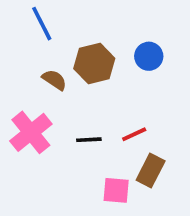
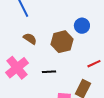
brown hexagon: (94, 64) -> (62, 42), moved
red line: (134, 134) -> (94, 64), moved

